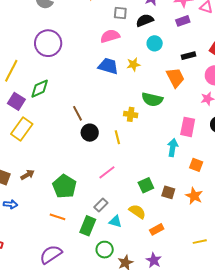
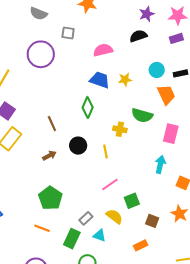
gray square: (120, 13) -> (68, 33), moved
cyan circle: (155, 43) -> (157, 70), moved
green diamond: (40, 89) -> (88, 107), moved, turned -45
brown line: (78, 113) -> (52, 124), moved
pink rectangle: (188, 127) -> (171, 134), moved
pink line: (107, 172) -> (110, 184), moved
brown arrow: (27, 175) -> (49, 156), moved
brown square: (168, 192) -> (152, 221), moved
yellow semicircle: (137, 212) -> (114, 216), moved

